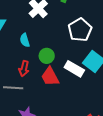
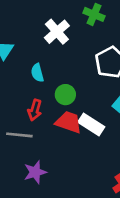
white rectangle: (74, 69) -> (91, 124), moved
red trapezoid: (50, 77) -> (69, 122), turned 135

